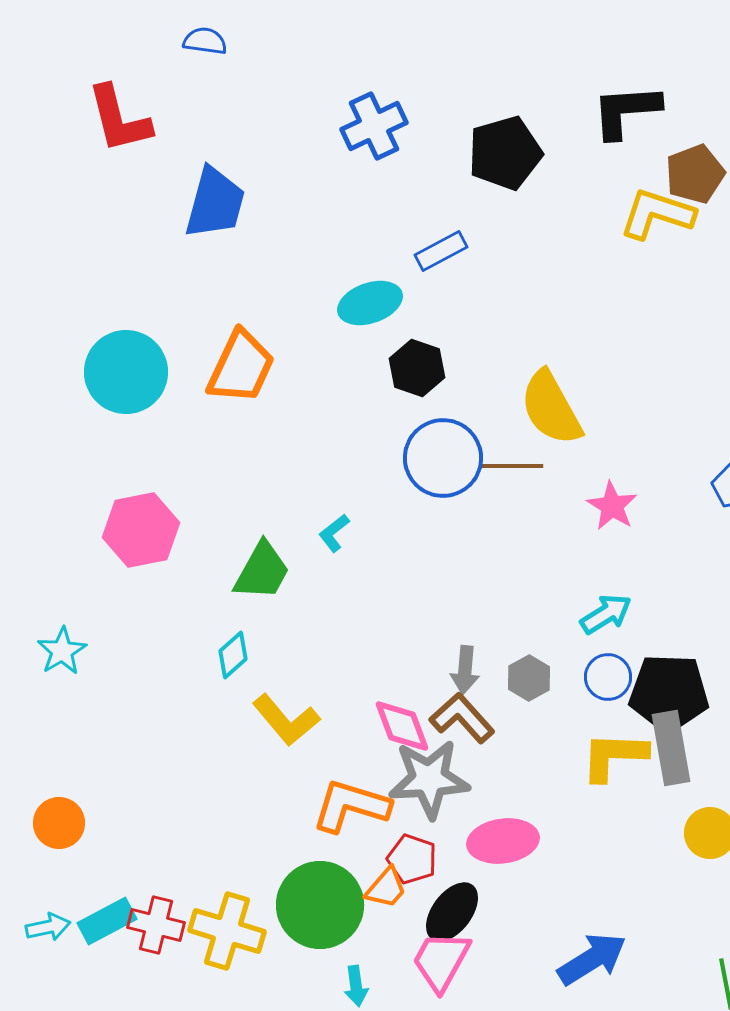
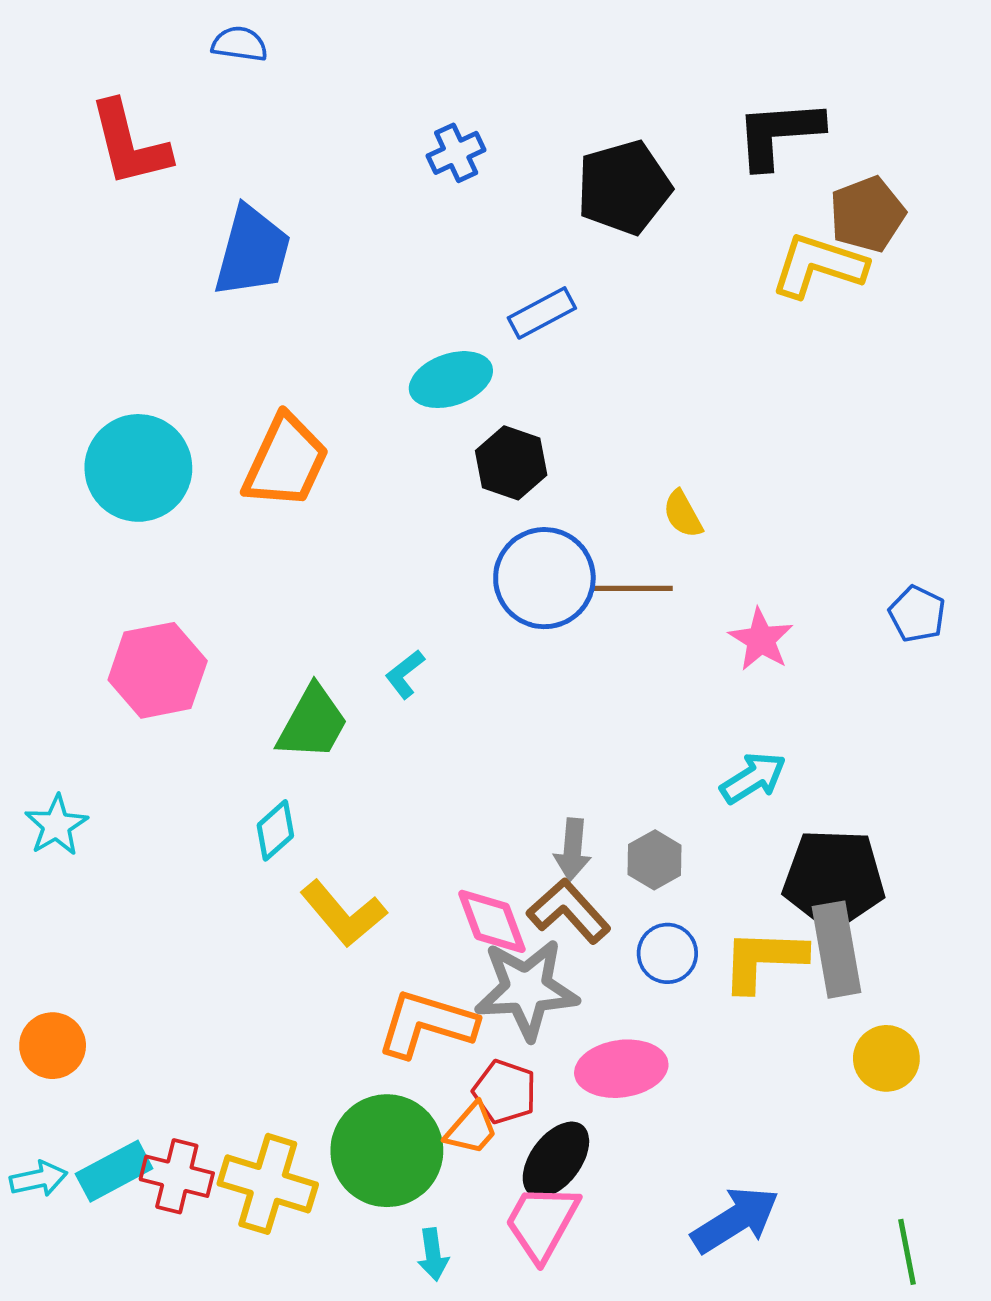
blue cross: (374, 126) -> (456, 153), size x0.7
yellow semicircle: (551, 408) -> (683, 514), size x0.5
blue circle: (608, 677) -> (667, 953), moved

